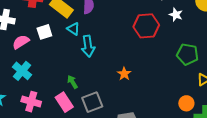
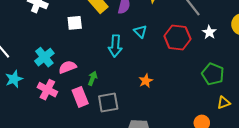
cyan triangle: (73, 29) -> (140, 31), moved
pink semicircle: (21, 42) -> (68, 67), moved
green arrow: (72, 82) -> (92, 78), turned 40

